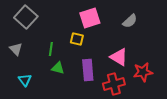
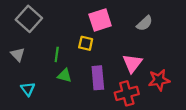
pink triangle: (119, 57) -> (132, 63), turned 36

